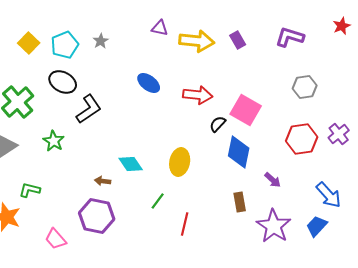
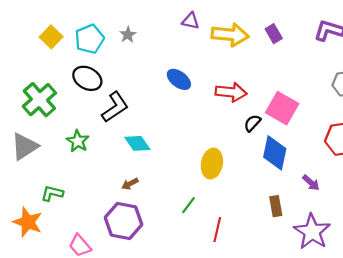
cyan diamond: (131, 164) -> (137, 143), moved
brown arrow: (103, 181) -> (130, 184), turned -35

